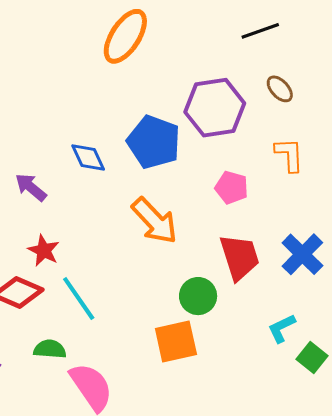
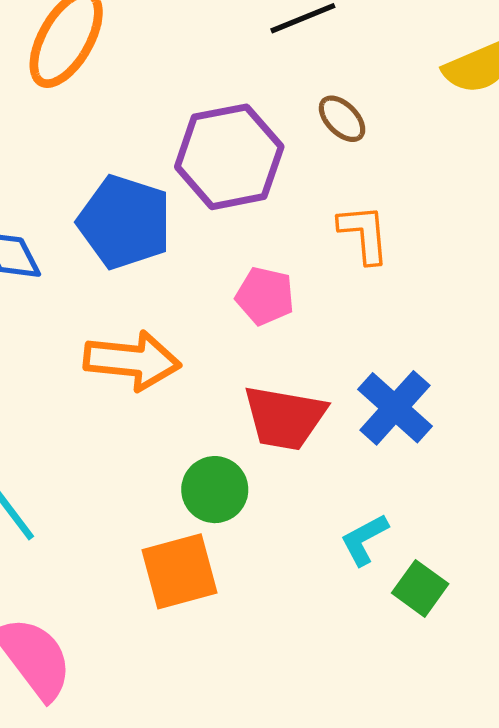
orange arrow: (155, 221) -> (132, 361), turned -38
red trapezoid: (239, 257) -> (285, 418), turned 120

